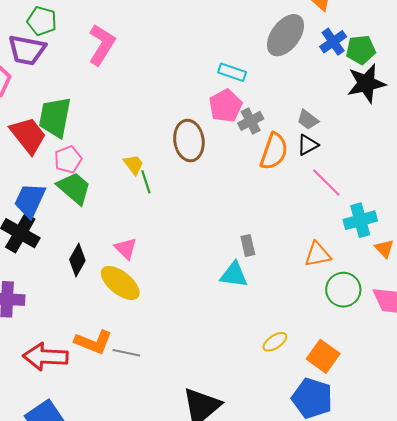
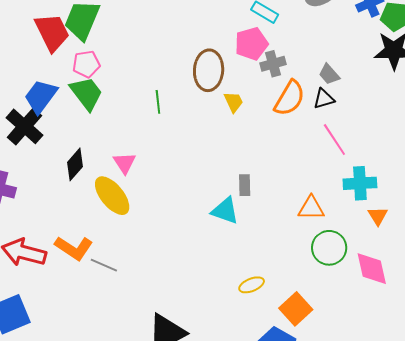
yellow trapezoid: (134, 165) -> (234, 102), moved

